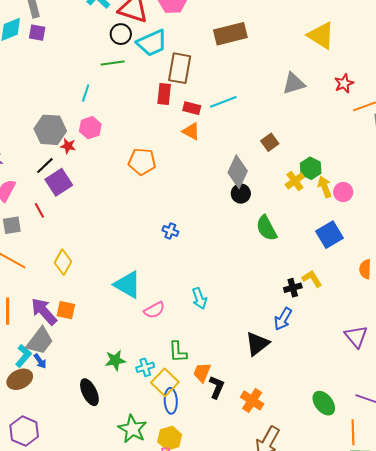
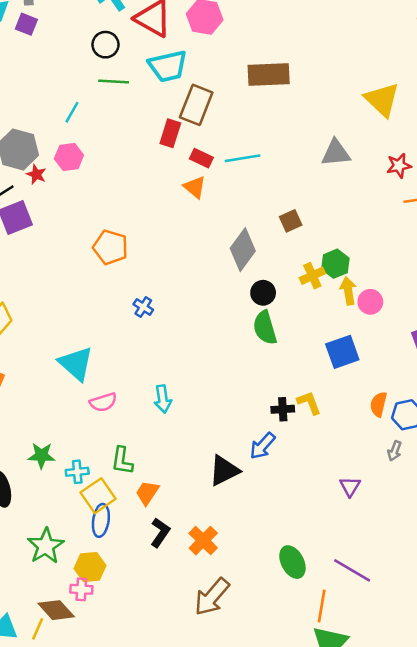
black circle: (121, 34) -> (105, 45), moved
orange pentagon: (142, 162) -> (110, 247), moved
black circle: (241, 194) -> (263, 293), moved
purple triangle: (356, 336) -> (350, 486), size x0.7
black L-shape: (217, 387) -> (160, 533), moved

